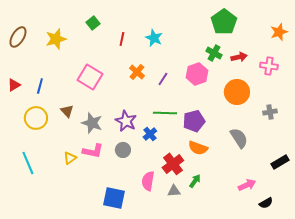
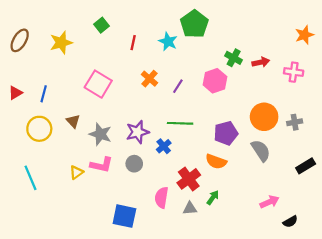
green pentagon: (224, 22) -> (194, 24), moved
orange circle: (237, 92) -> (264, 117), moved
purple star: (126, 121) -> (137, 132), turned 30
purple pentagon: (194, 121) -> (226, 133), moved
black rectangle: (280, 162) -> (306, 166), moved

